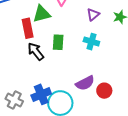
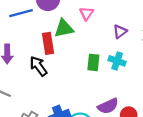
green rectangle: (58, 42) -> (93, 62), moved
black arrow: (36, 51) -> (38, 66), moved

